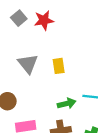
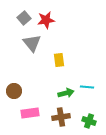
gray triangle: (28, 64) -> (32, 43), moved

